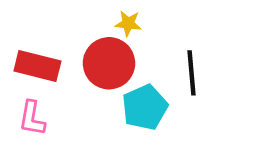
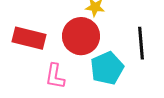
pink L-shape: (32, 118) -> (55, 76), moved

